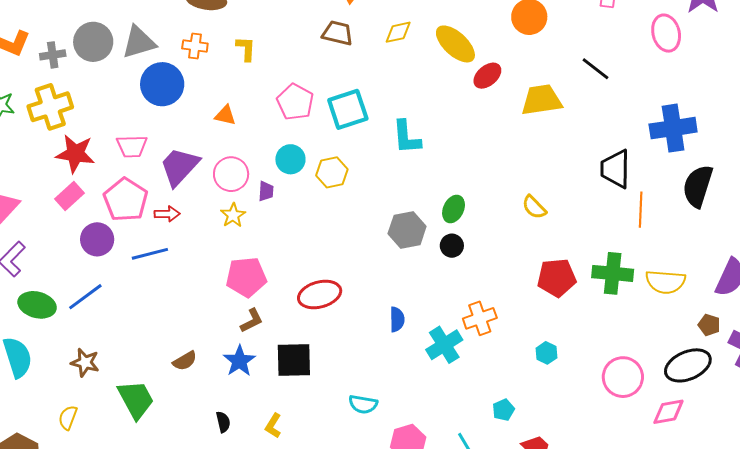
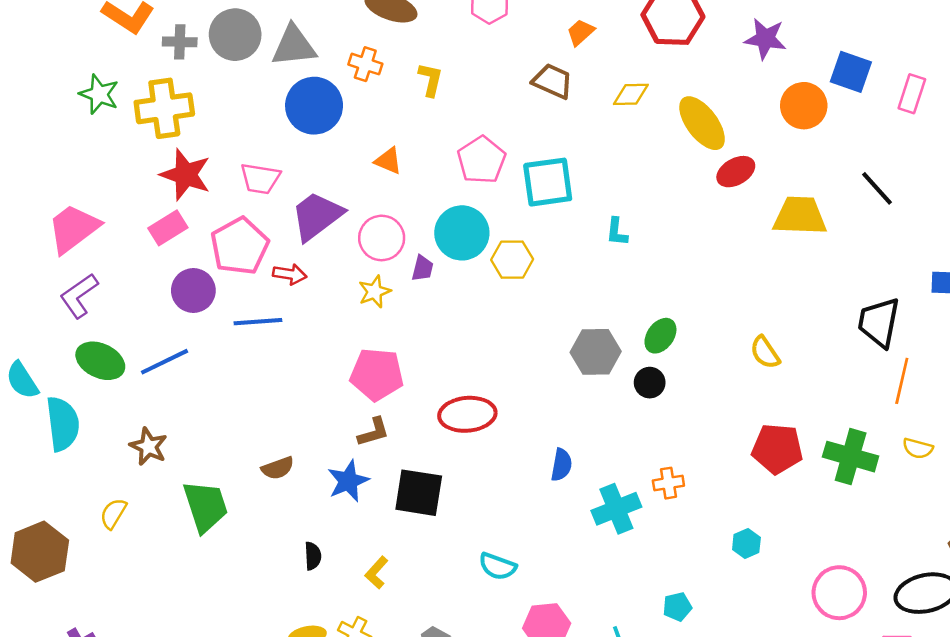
cyan L-shape: (407, 137) -> (617, 232), size x0.6
cyan circle: (290, 159) -> (462, 233), size x1.4
yellow semicircle: (665, 282) -> (918, 448), moved, size x0.6
orange cross: (480, 318) -> (668, 483), size x0.7

